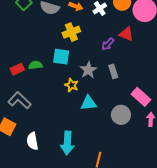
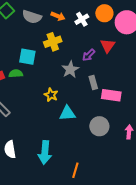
red triangle: (126, 34) -> (108, 46), turned 42
cyan square: (61, 57) -> (27, 57), moved
gray star: (88, 70) -> (70, 69), moved
pink rectangle: (141, 97) -> (111, 95), moved, turned -36

